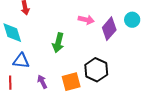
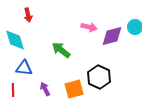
purple diamond: (109, 29) -> (112, 36), turned 35
green arrow: (58, 43) -> (61, 50), turned 114

